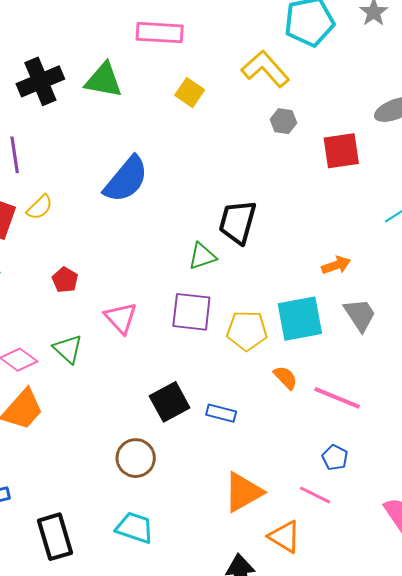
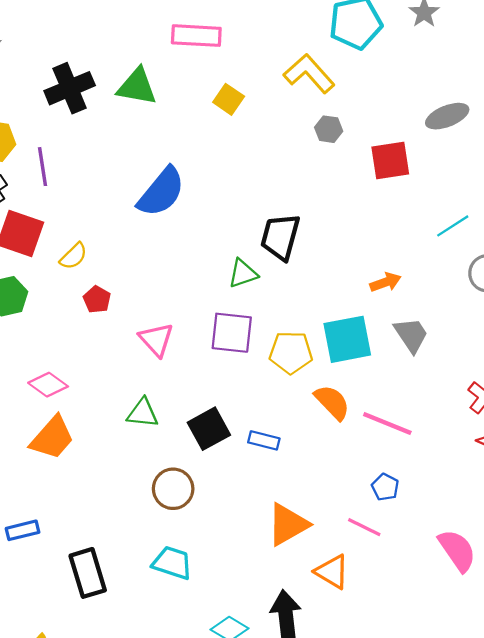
yellow semicircle: (40, 207) -> (74, 256), moved
green triangle: (68, 349) -> (143, 413), moved, turned -36
orange semicircle: (286, 378) -> (332, 402), size x1.4

